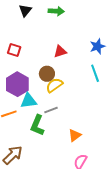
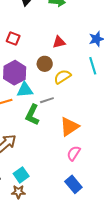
yellow semicircle: (54, 85) -> (62, 77), moved
orange triangle: (75, 135) -> (69, 127), size x1.5

